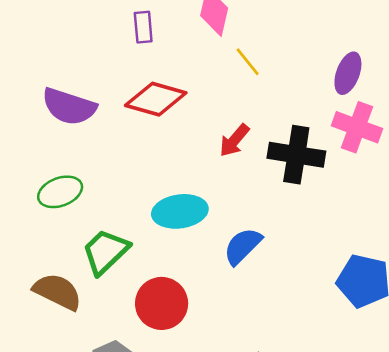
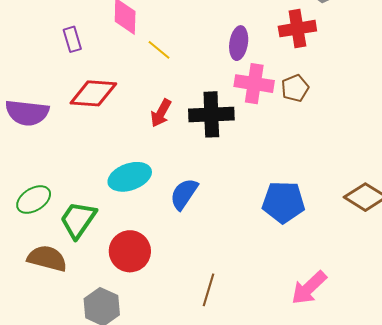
green ellipse: (60, 192) -> (34, 200), moved

